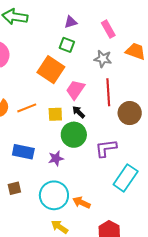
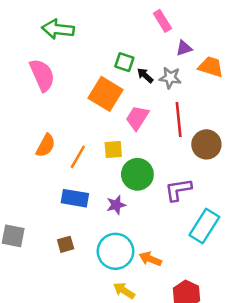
purple triangle: (71, 22) -> (184, 48), moved
pink rectangle: (108, 29) -> (162, 21), moved
orange line: (27, 108) -> (78, 157), moved, turned -36
black arrow: (79, 112) -> (145, 75), moved

